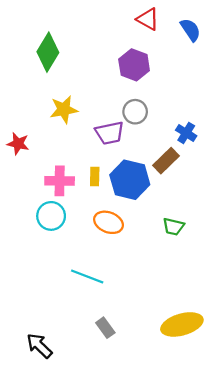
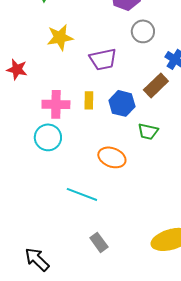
gray circle: (135, 112) -> (143, 31), moved
blue hexagon: (130, 180) -> (122, 103), size x0.7
orange ellipse: (109, 222) -> (112, 157), moved
green trapezoid: (173, 227) -> (148, 131), moved

